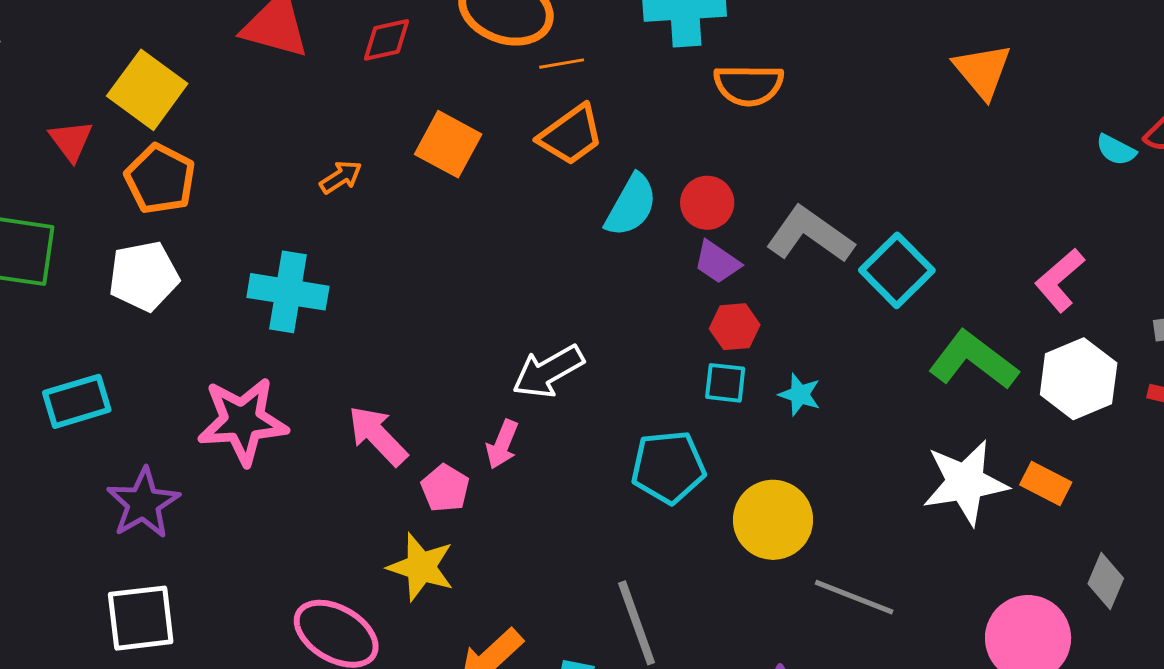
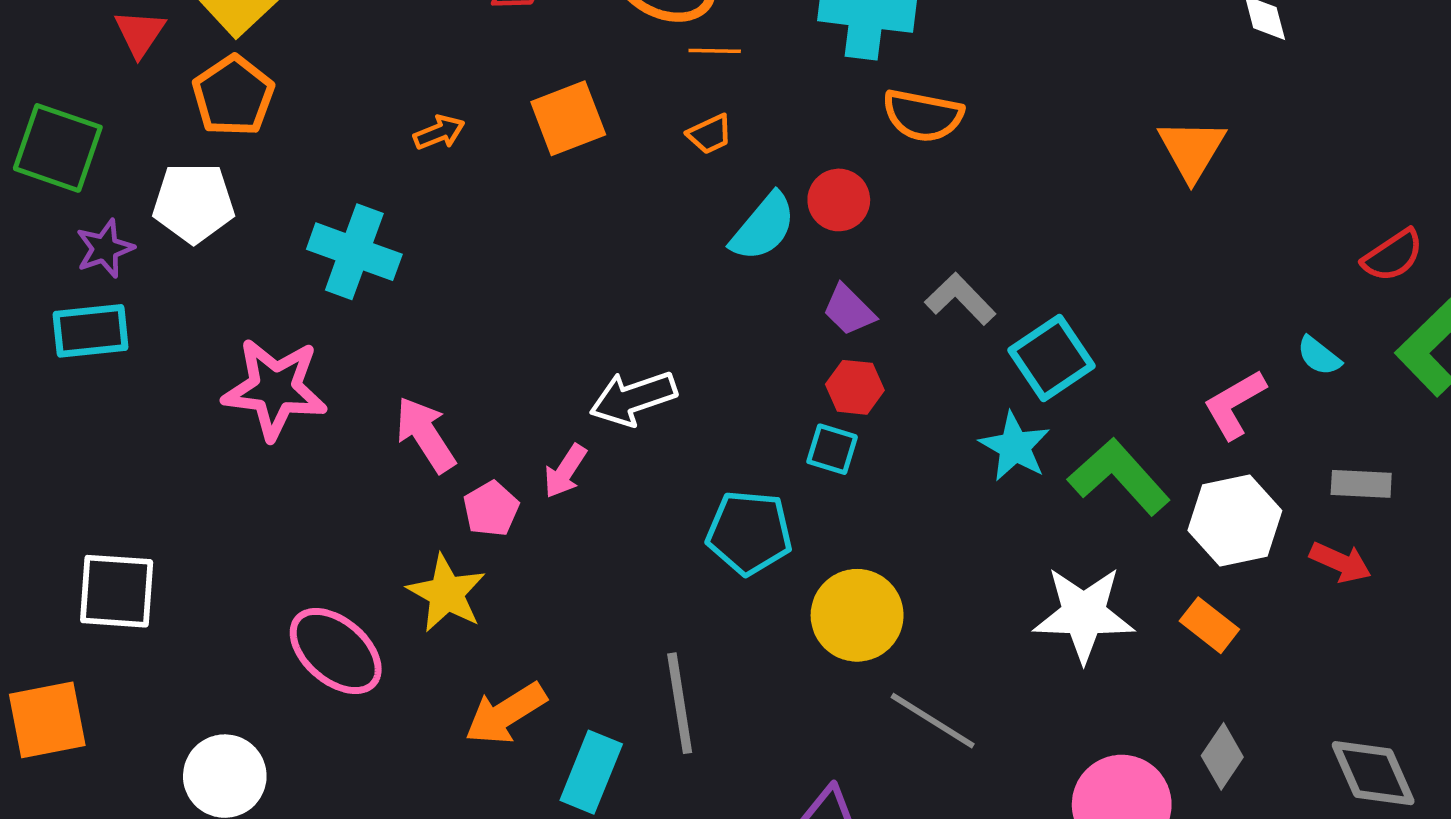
orange trapezoid: (571, 135) -> (710, 134), size x0.6
orange square: (448, 144) -> (568, 118), turned 30
cyan semicircle: (1116, 150) -> (1319, 356), moved
red circle: (707, 203) -> (839, 200), moved
gray L-shape: (810, 235) -> (960, 299), size x0.7
cyan star: (800, 395) -> (1015, 447), moved, size x1.4
orange rectangle: (1046, 484) -> (1209, 625), moved
purple star: (143, 503) -> (105, 248), moved, size x0.7

